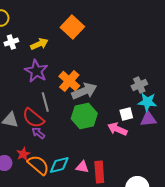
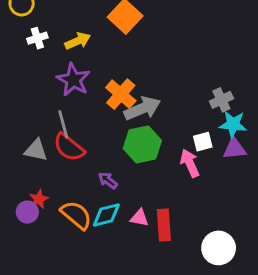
gray line: (45, 102) -> (63, 124), moved
pink arrow: (117, 129) -> (190, 163), turned 42
purple arrow: (38, 133) -> (108, 180), moved
red star: (23, 154) -> (39, 199), moved

